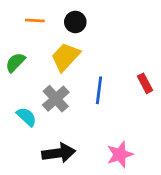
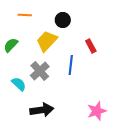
black circle: (75, 22) -> (63, 20), moved
red rectangle: (145, 83) -> (91, 46), moved
pink star: (120, 154) -> (97, 111), moved

